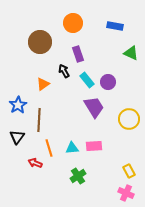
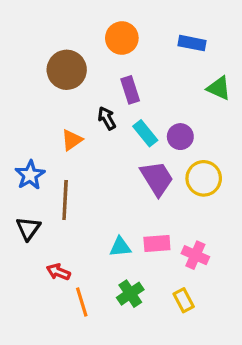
yellow circle: (129, 119) -> (204, 178), moved
orange line: (49, 148) -> (82, 302), moved
yellow rectangle: (129, 171) -> (184, 300), moved
pink cross: (126, 193) -> (195, 255), moved

